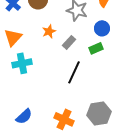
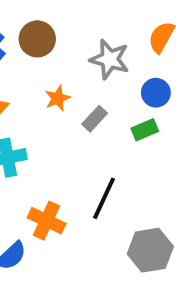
black line: (74, 72) -> (104, 198), moved
orange cross: (64, 119) -> (47, 221), moved

